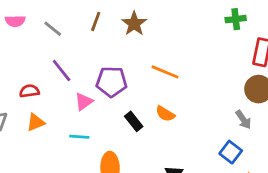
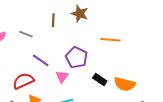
purple pentagon: (112, 82) -> (77, 57), turned -30
red semicircle: (29, 91) -> (23, 81), size x1.5
orange semicircle: (165, 114) -> (125, 84), moved, size x1.5

